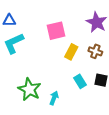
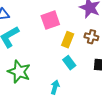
cyan rectangle: (80, 81) -> (69, 63), moved
green star: (29, 89) -> (19, 72), moved

